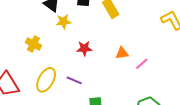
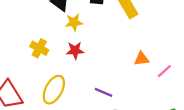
red star: (84, 48) -> (75, 50), moved
purple line: (74, 80) -> (104, 92), moved

